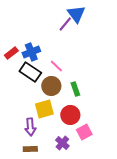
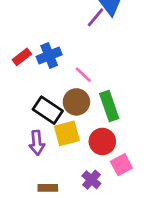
black rectangle: (30, 72) -> (48, 110), moved
green rectangle: (75, 89) -> (109, 106), size x1.5
purple arrow: (30, 127) -> (37, 143), moved

